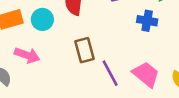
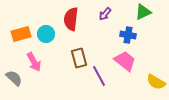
pink arrow: (27, 55) -> (34, 62), turned 42
pink trapezoid: (146, 74) -> (125, 61), moved

